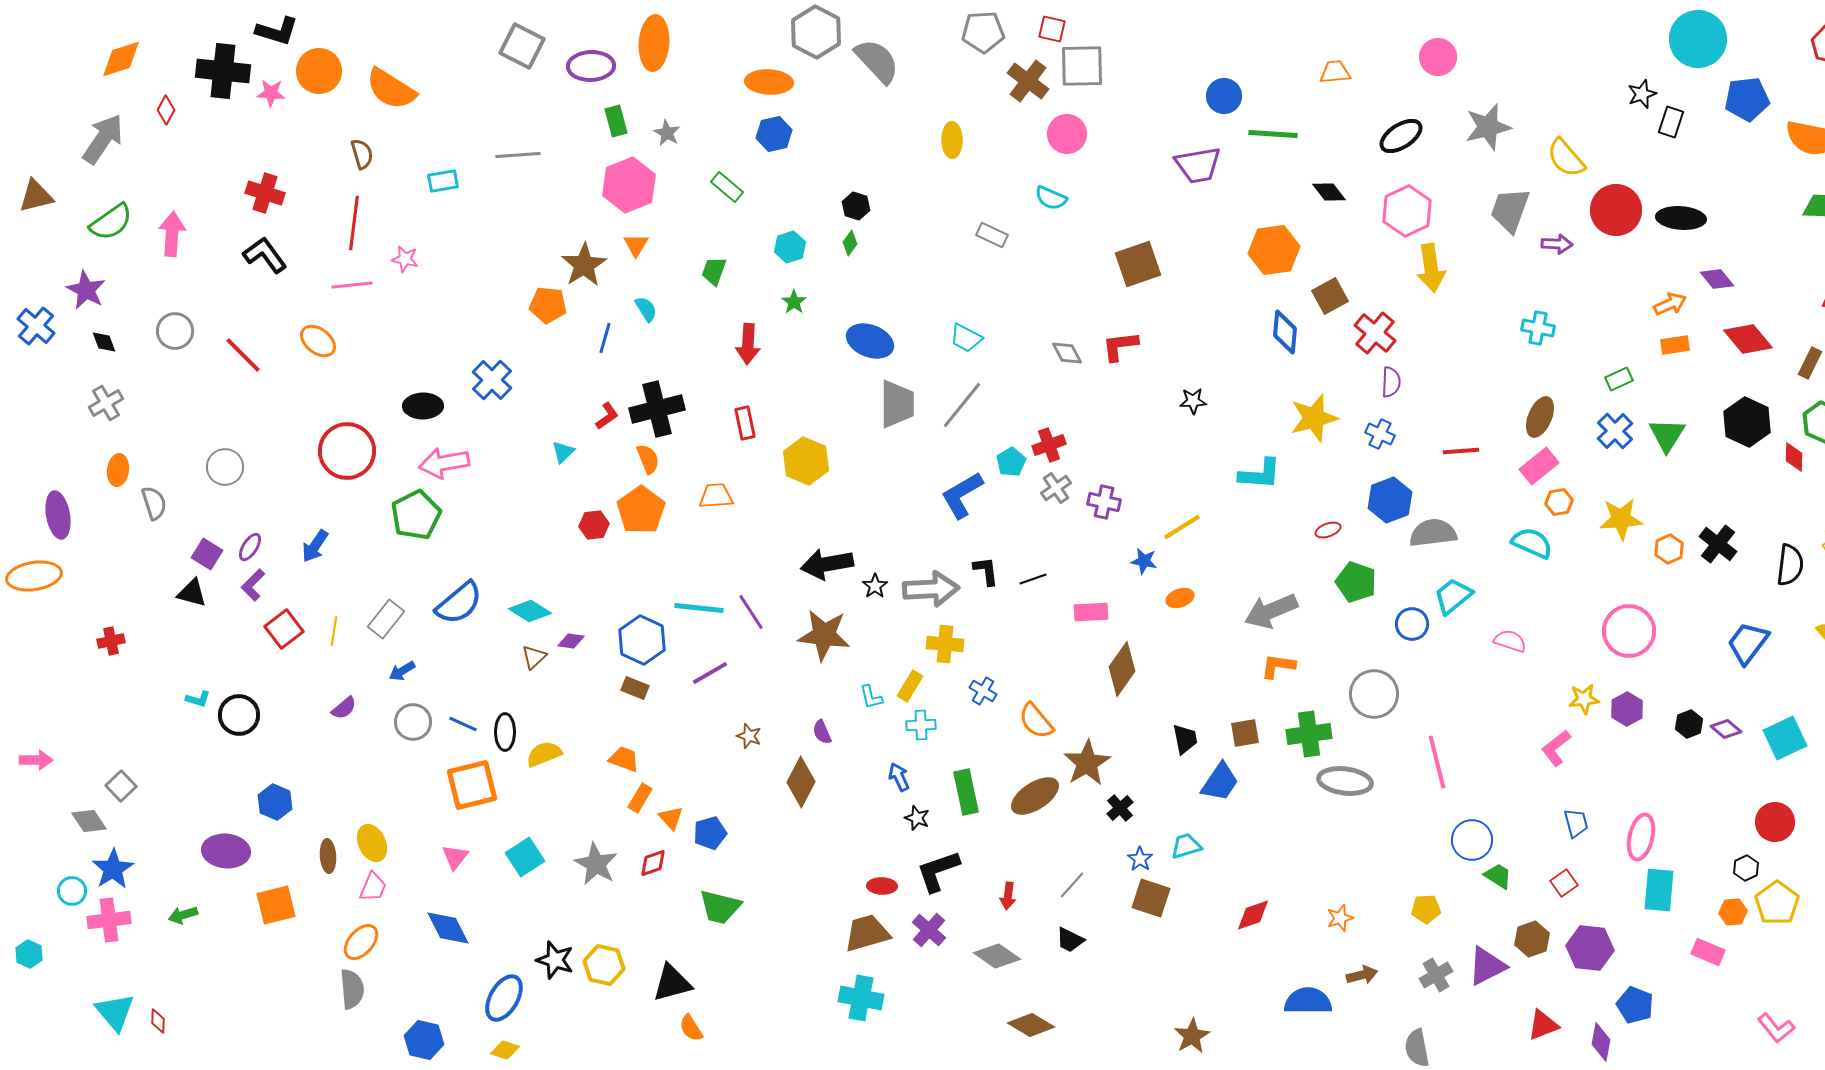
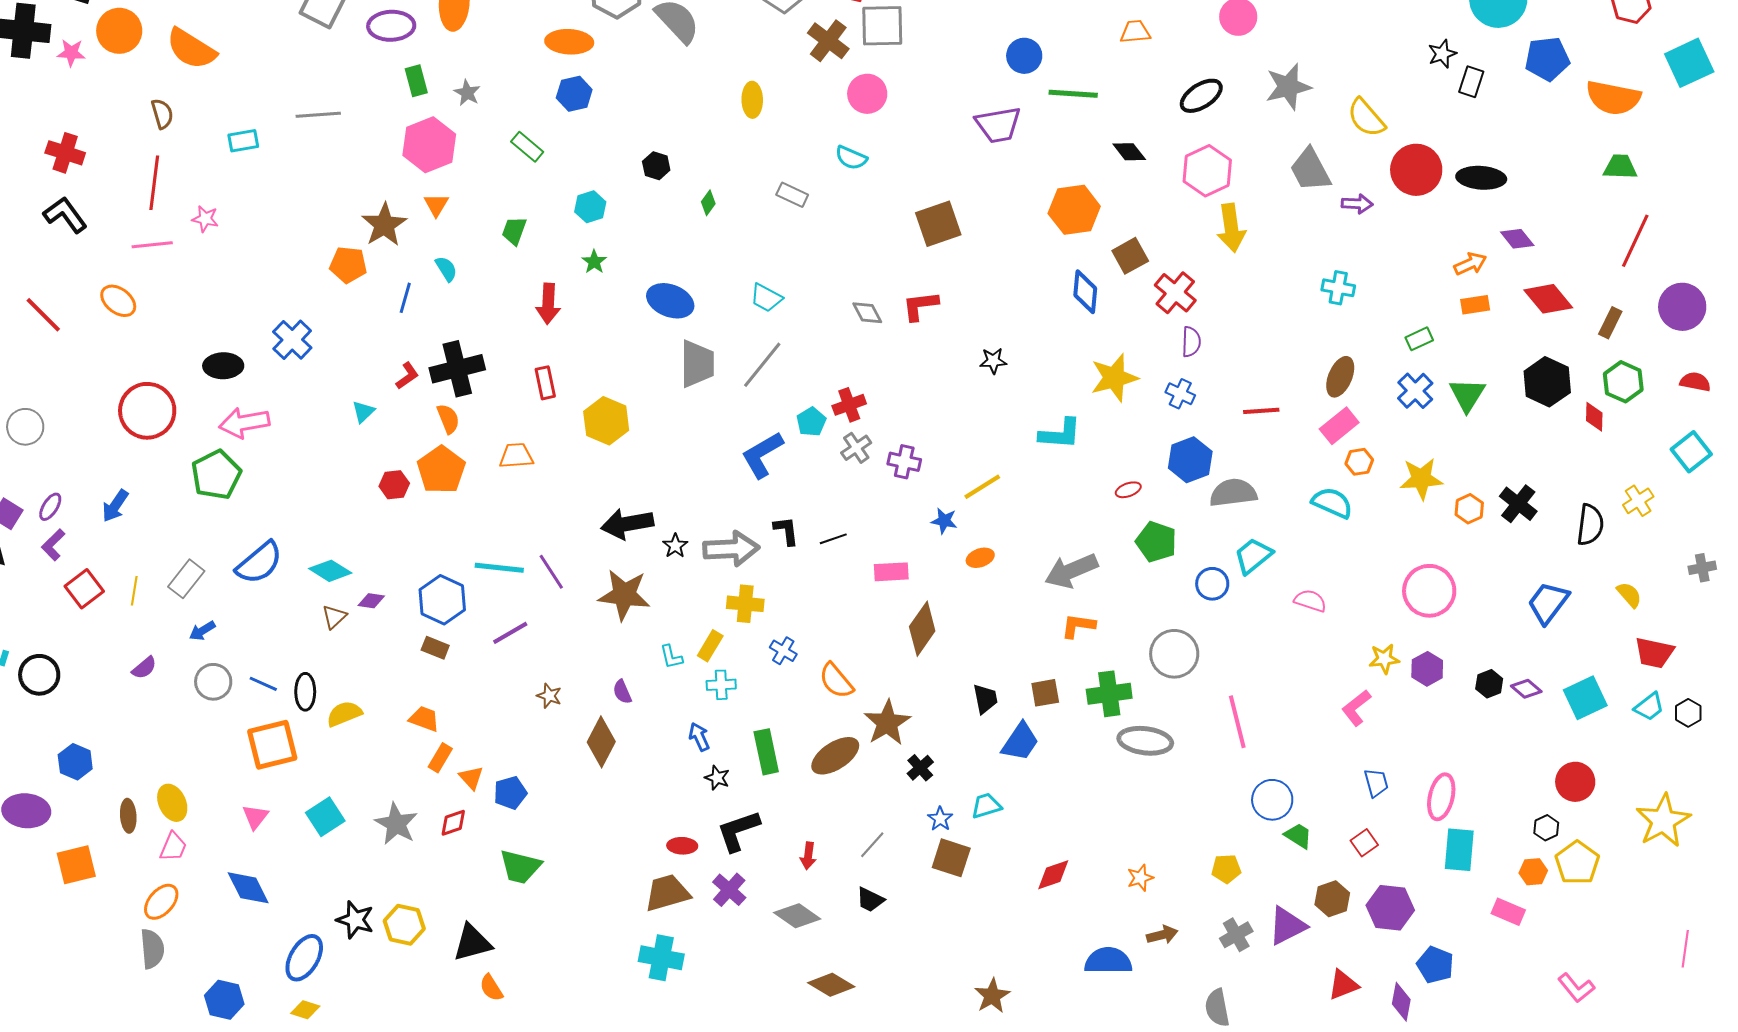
gray trapezoid: (1510, 210) -> (1310, 170), turned -48
green diamond: (850, 243) -> (708, 203), moved

